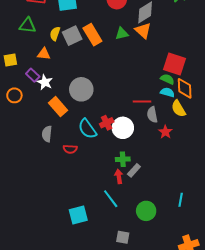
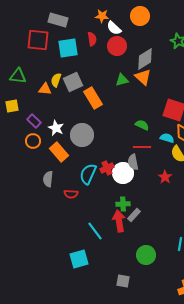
green triangle: (28, 26) -> (18, 76), moved
orange rectangle: (92, 35) -> (93, 98), moved
orange triangle: (44, 54) -> (45, 89), moved
green semicircle: (167, 79) -> (142, 125), moved
white star: (45, 82) -> (56, 128), moved
orange circle: (14, 95) -> (33, 141), moved
gray semicircle: (152, 115) -> (133, 162), moved
cyan semicircle: (87, 129) -> (88, 174), turned 60
red arrow: (119, 176) -> (119, 221), size x1.5
cyan line: (111, 199) -> (95, 231), moved

